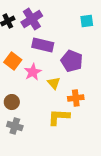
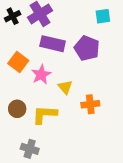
purple pentagon: (72, 61) -> (87, 48), moved
yellow L-shape: (59, 117) -> (45, 115), moved
gray cross: (15, 126) -> (30, 149), moved

